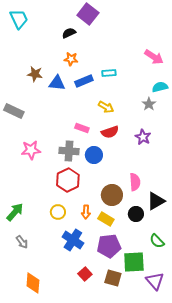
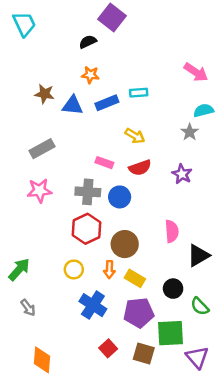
gray rectangle: (14, 111) -> (42, 149), moved, turned -54
brown circle: (112, 195) -> (125, 244), moved
black circle: (136, 214) -> (173, 289), moved

